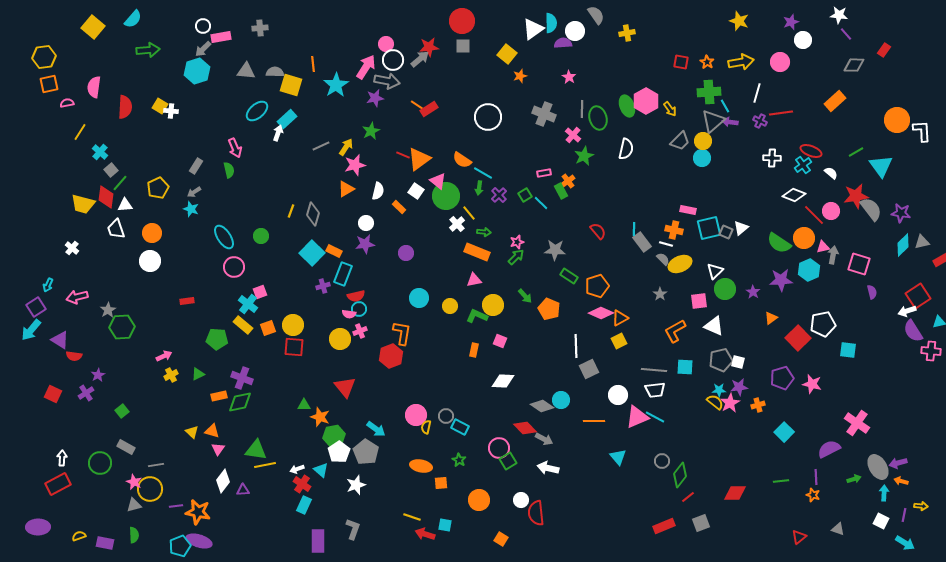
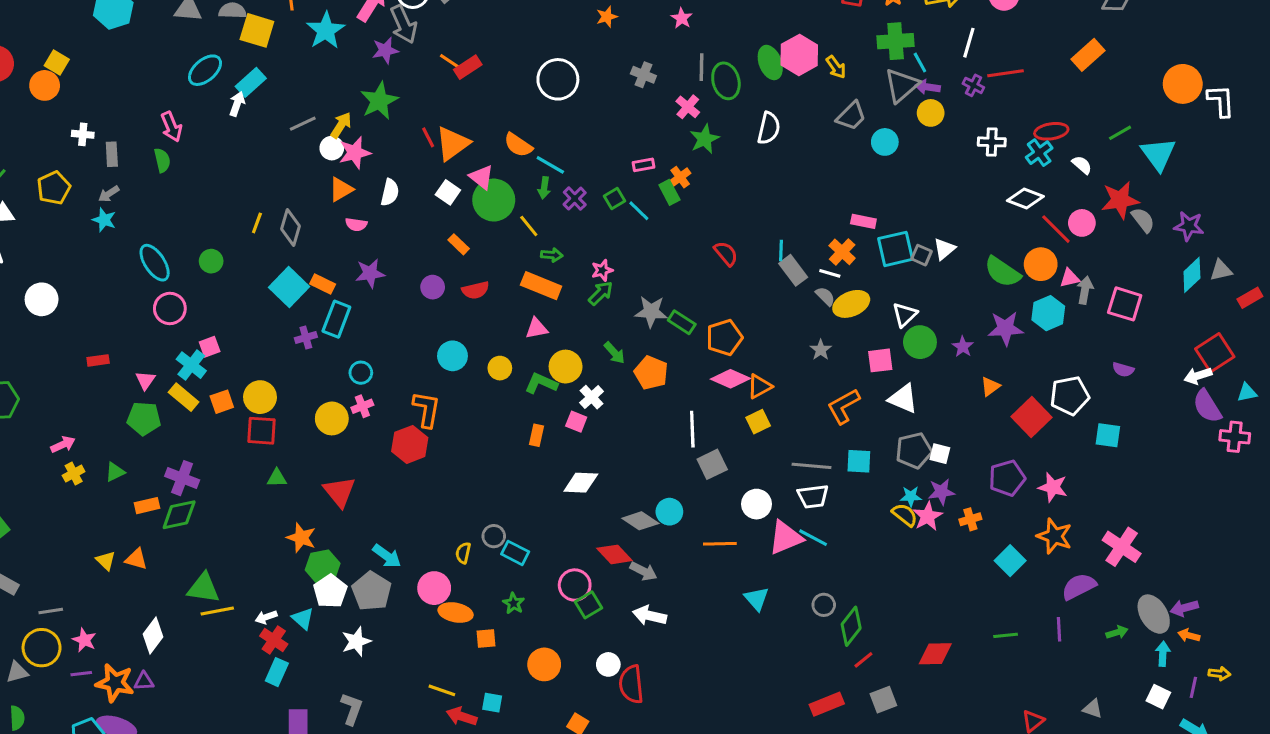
gray arrow: (387, 81) -> (404, 24), turned 55
white cross: (171, 111) -> (83, 134), moved
gray cross: (544, 114) -> (643, 75), size x0.7
green star: (371, 131) -> (379, 101), size x1.4
yellow circle: (703, 141) -> (931, 113), moved
red ellipse: (811, 151) -> (1051, 131), turned -30
red line: (403, 155) -> (428, 137), turned 40
gray rectangle: (196, 166) -> (112, 154), turned -35
orange rectangle: (399, 207) -> (459, 244), moved
gray semicircle: (871, 209) -> (1143, 220), size x0.7
white circle: (366, 223) -> (332, 148), moved
white cross: (457, 224) -> (592, 397), moved
orange cross: (674, 230) -> (842, 252), turned 30
orange circle: (152, 233) -> (45, 85), moved
gray star: (555, 250) -> (651, 312), moved
purple semicircle: (872, 292) -> (1123, 370), moved, turned 120
red semicircle: (356, 296) -> (475, 290), moved
pink semicircle: (349, 314) -> (356, 224), moved
green triangle: (304, 405) -> (277, 478), moved
pink circle: (416, 415) -> (434, 588), moved
pink triangle: (218, 449) -> (145, 380), moved
pink star: (134, 482) -> (84, 640), moved
purple triangle: (243, 490) -> (144, 681), moved
orange star: (813, 495) -> (1054, 536), moved, size x1.6

